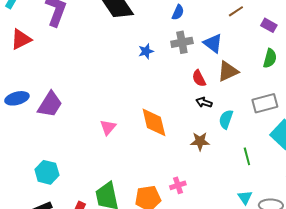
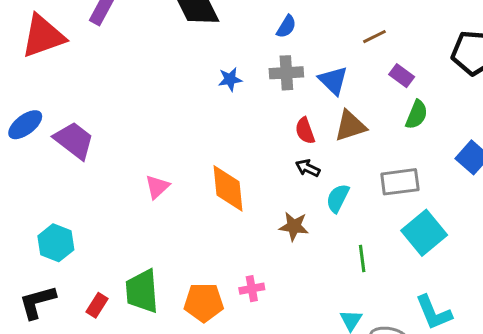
purple rectangle: (269, 25) -> (402, 76), moved
red triangle: (21, 39) -> (43, 36), size x1.4
blue ellipse: (17, 98) -> (25, 125), turned -30
purple trapezoid: (50, 104) -> (74, 140), turned -92

